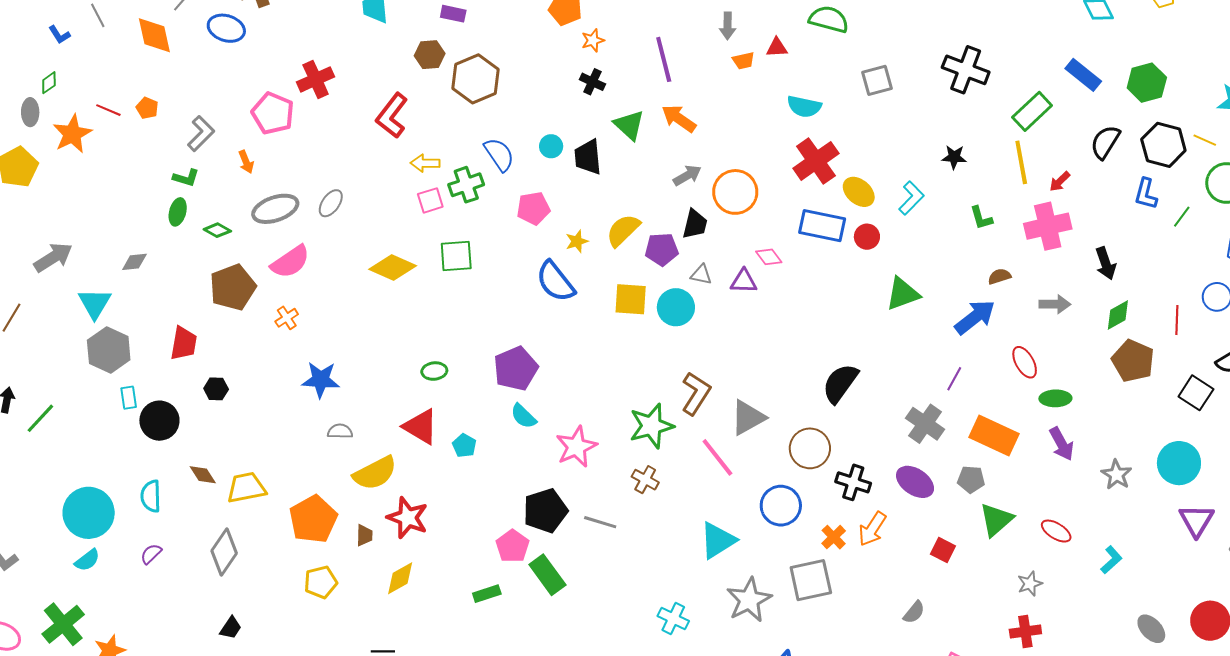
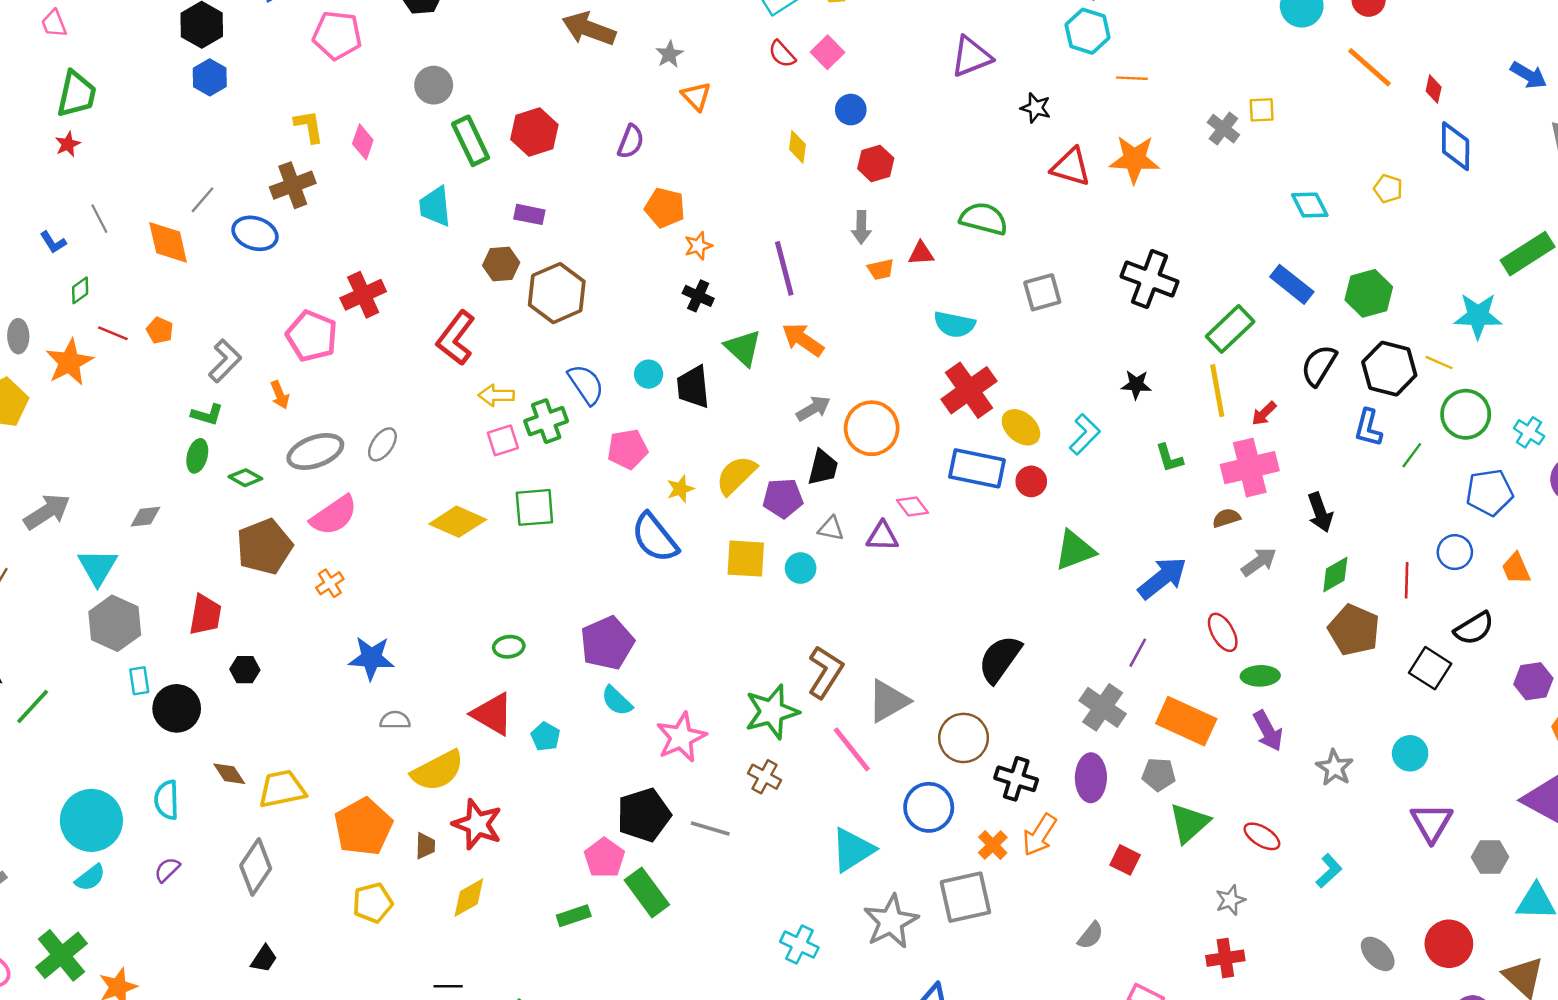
green diamond: (49, 83) -> (80, 290), moved
brown semicircle: (999, 276) -> (1226, 518), moved
gray arrow: (1055, 304) -> (1259, 562), turned -36
cyan circle: (676, 307) -> (801, 568), size x0.7
cyan circle: (1179, 463) -> (1410, 753), size x0.7
purple ellipse: (915, 482) -> (1091, 778), turned 57

